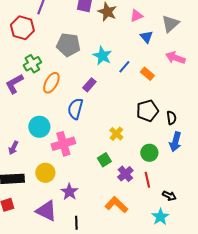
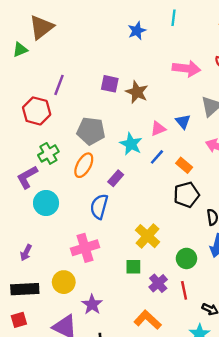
pink triangle: (136, 16) -> (158, 129), moved
orange ellipse: (51, 83) -> (84, 165), moved
black pentagon: (147, 111) -> (186, 195), moved
cyan circle: (39, 127) -> (46, 203), moved
yellow cross: (116, 134) -> (148, 236), size x1.5
green square: (104, 160) -> (133, 267), turned 32

